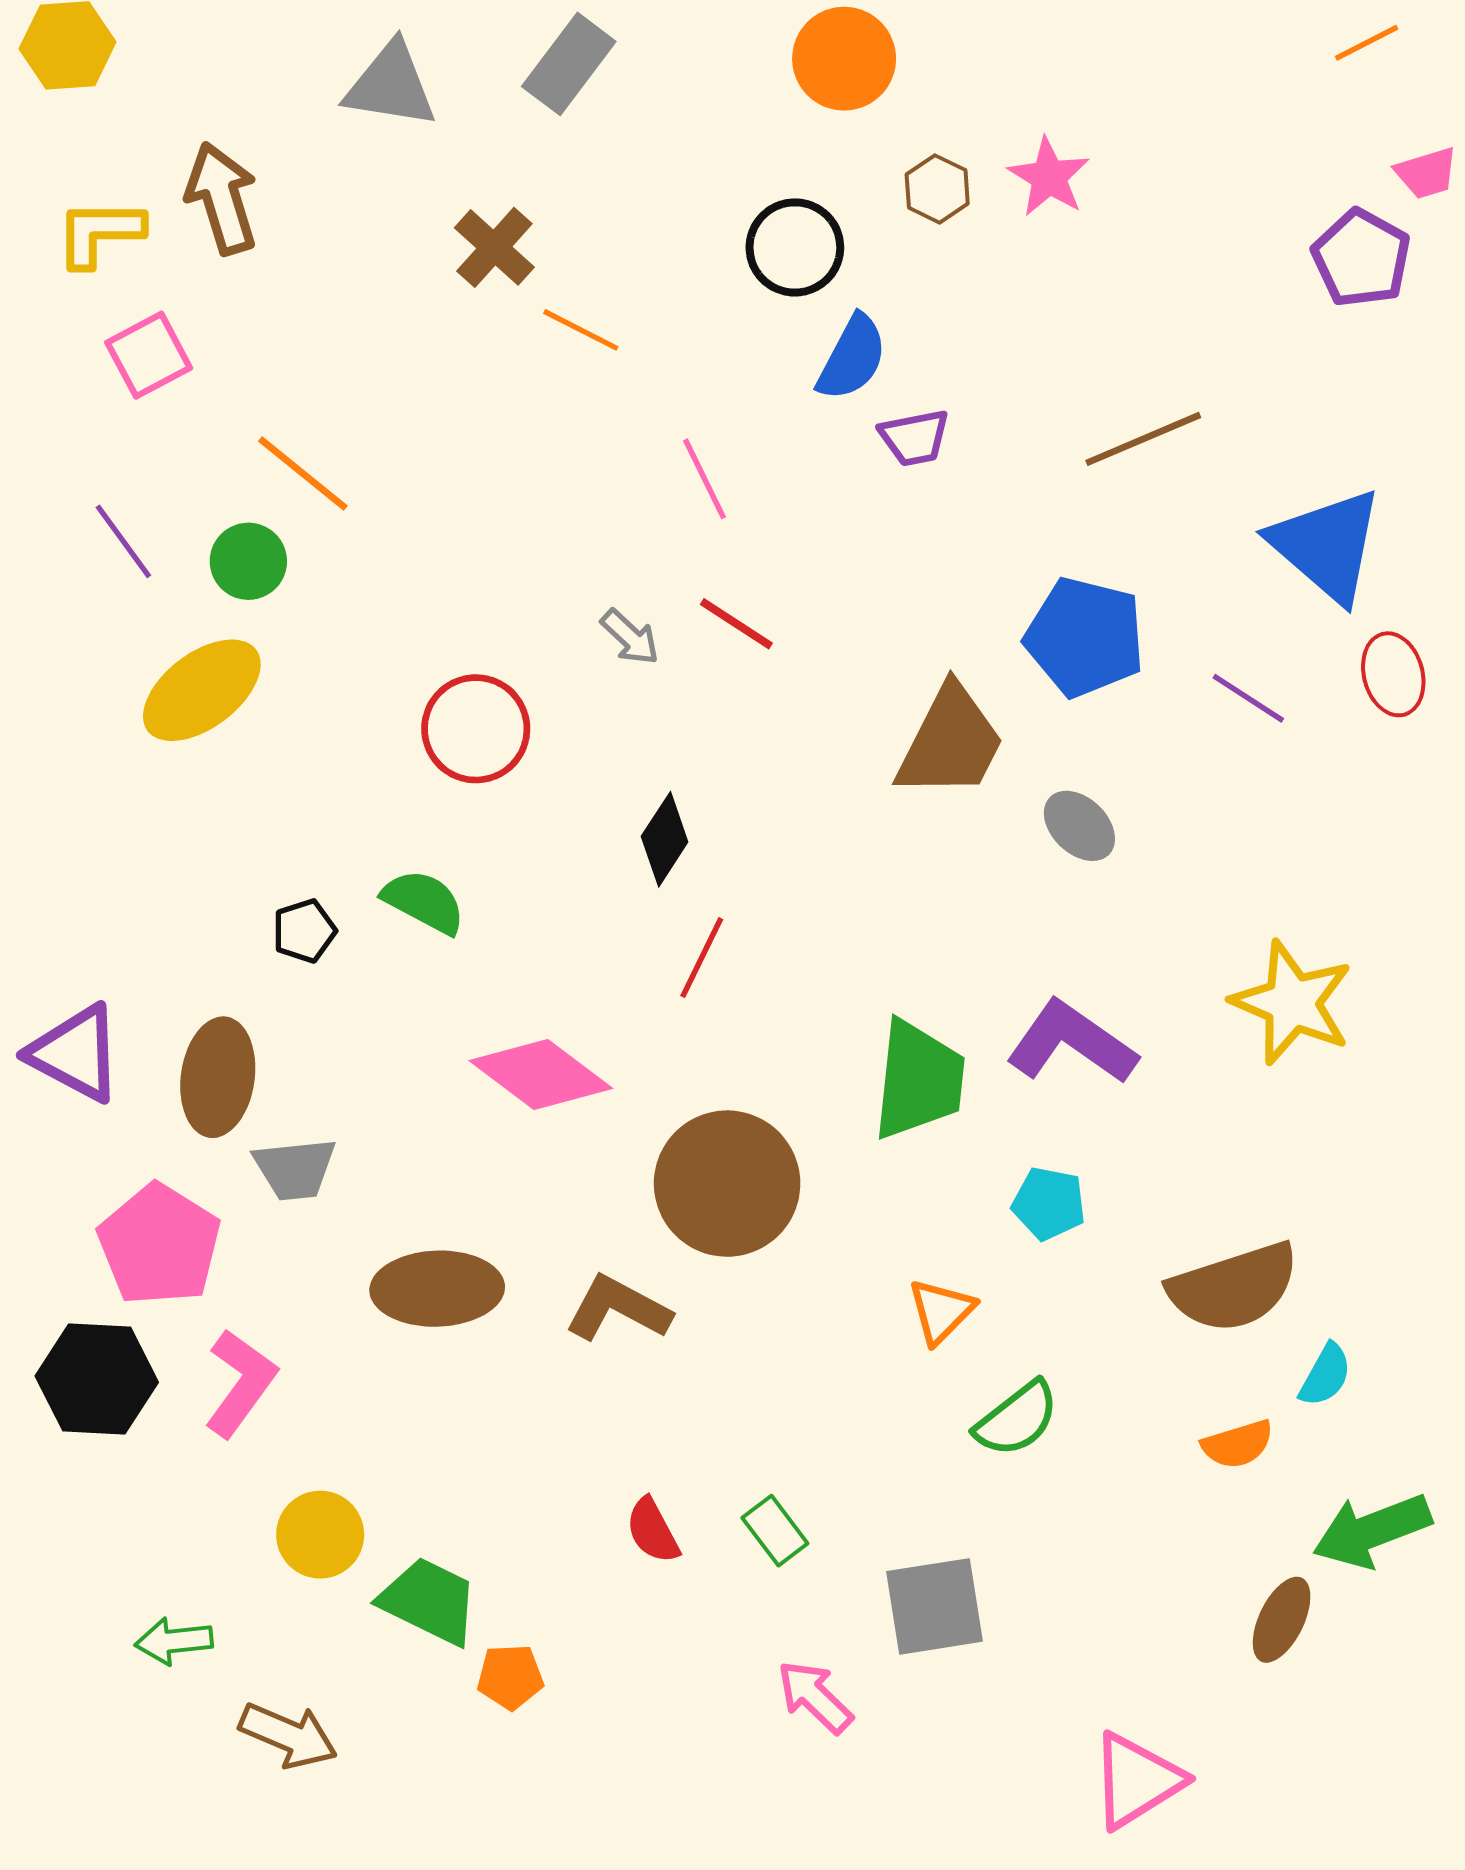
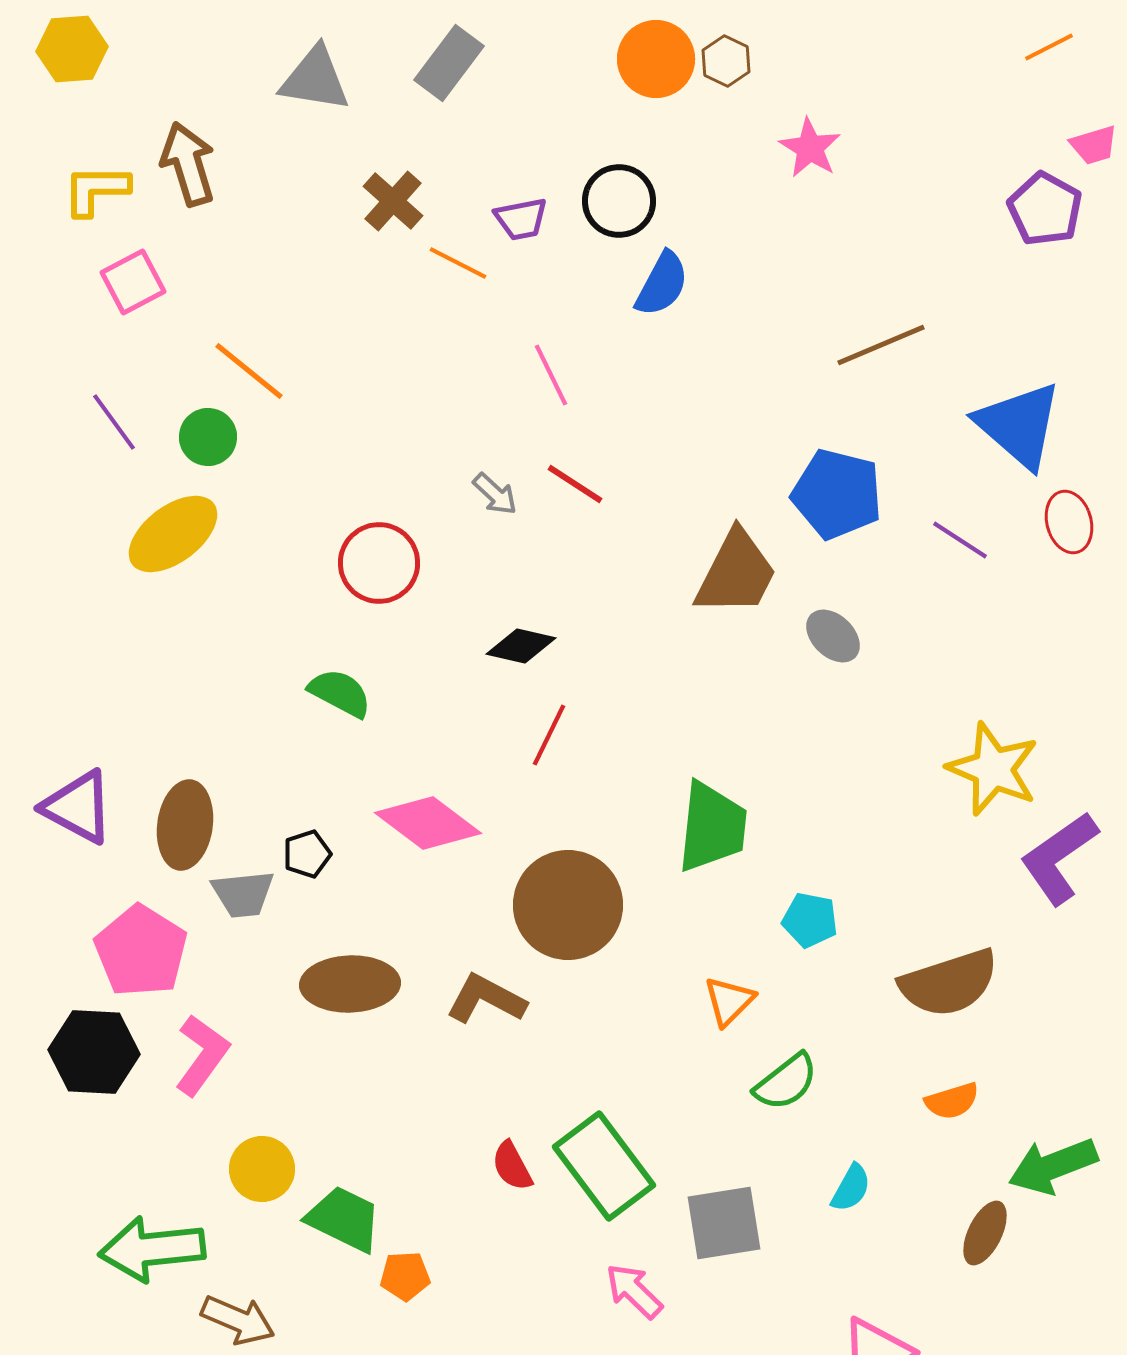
brown hexagon: (937, 189) -> (726, 61), moved
purple trapezoid: (915, 438) -> (521, 219), moved
black diamond: (665, 839) -> (521, 646), turned 70
black pentagon: (304, 931) -> (307, 854), moved
purple L-shape: (1071, 1043) -> (1059, 858), moved, turned -70
cyan semicircle: (1325, 1375) -> (851, 1188), moved
green rectangle: (775, 1531) -> (604, 1166), size x2.0
green arrow: (174, 1641) -> (152, 1249), size x1.8

